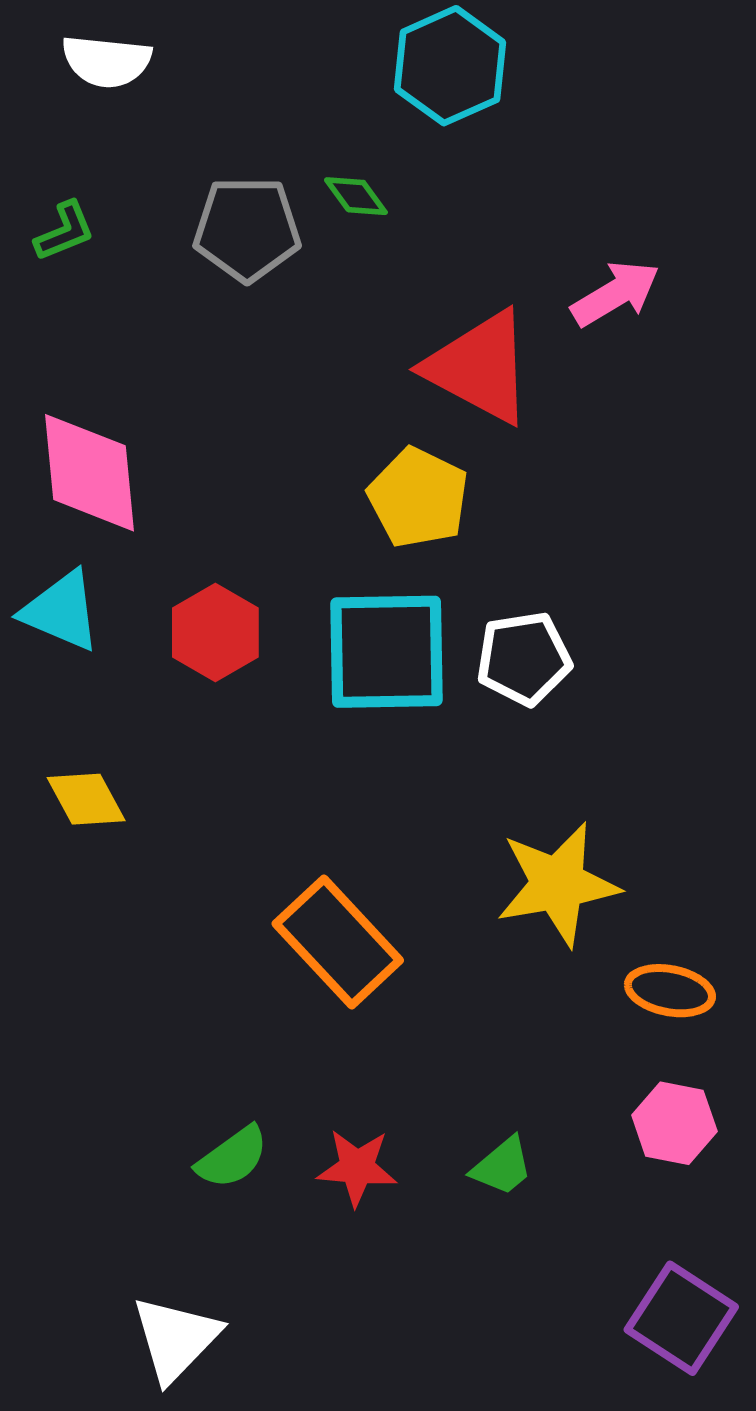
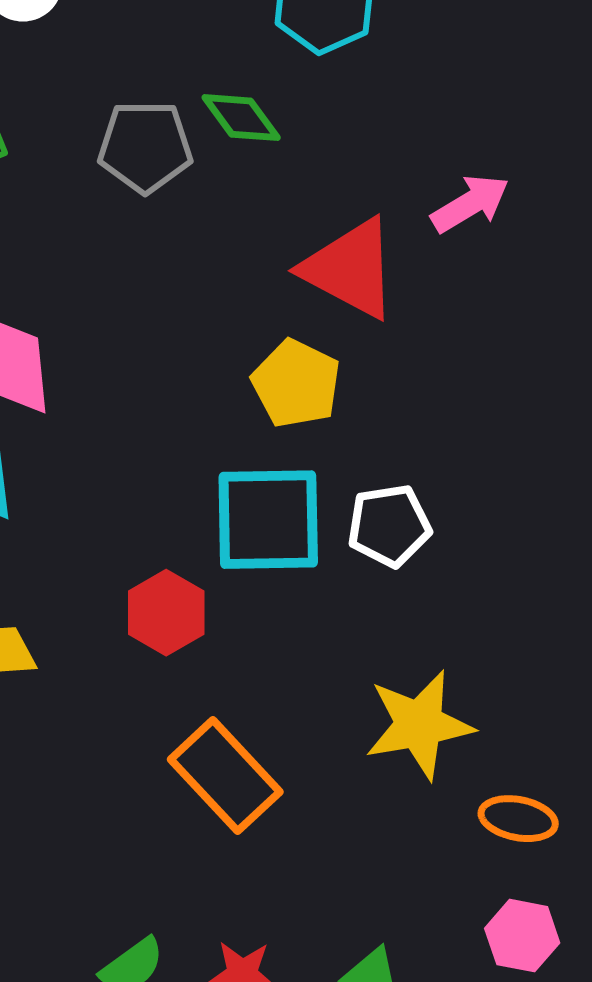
green diamond: (356, 196) -> (241, 118), size x1.4
red hexagon: (215, 632) -> (166, 613), moved

